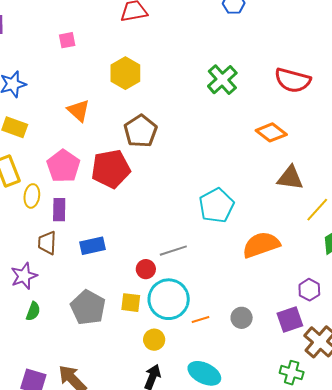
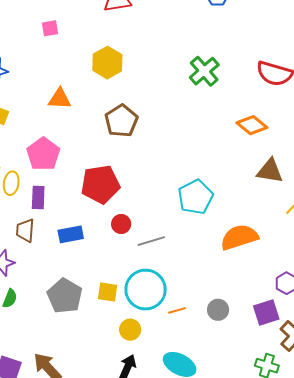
orange triangle: (78, 110) -> (60, 99), turned -40
red pentagon: (111, 169) -> (100, 184), moved
red circle: (146, 269) -> (121, 224), moved

